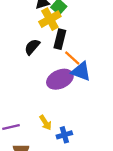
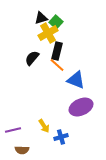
orange line: (72, 58) -> (57, 65), moved
purple ellipse: (60, 79) -> (81, 107), moved

